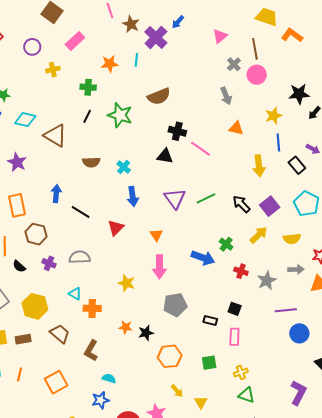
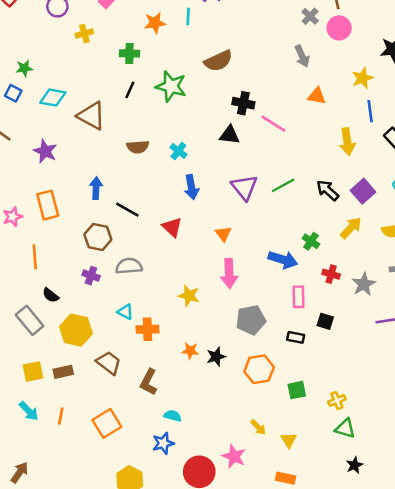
red triangle: (116, 228) -> (172, 227), turned -30
brown hexagon: (36, 234) -> (98, 237), moved
black semicircle: (19, 266) -> (51, 295), moved
pink rectangle: (234, 337) -> (298, 297), moved
orange hexagon: (170, 356) -> (259, 369), moved

